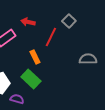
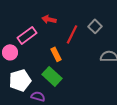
gray square: (69, 21) -> (95, 26), moved

